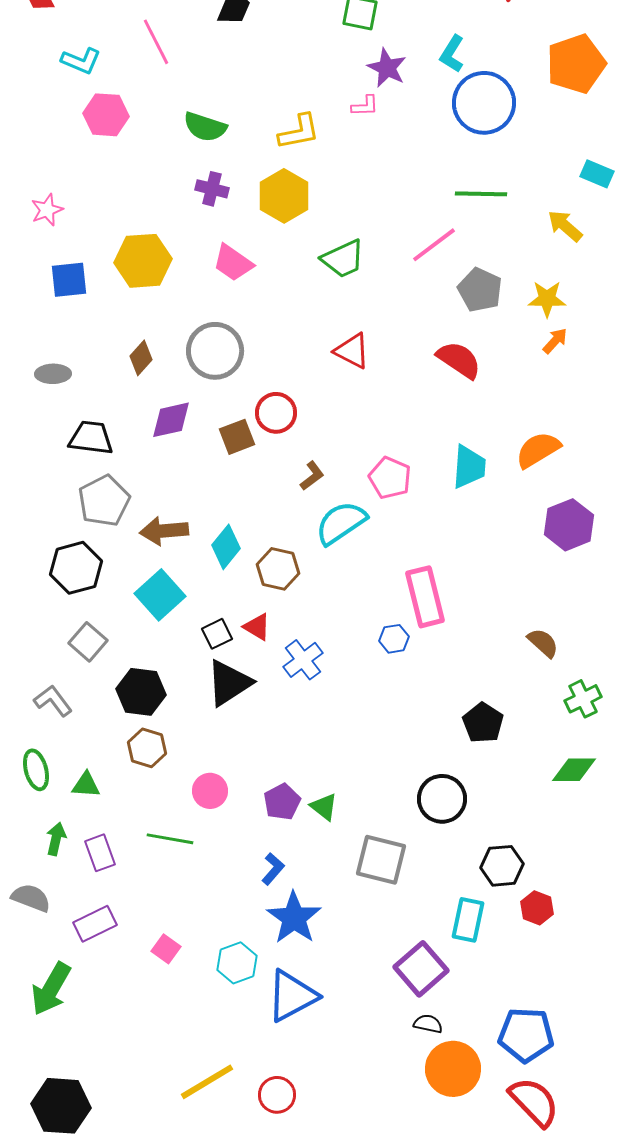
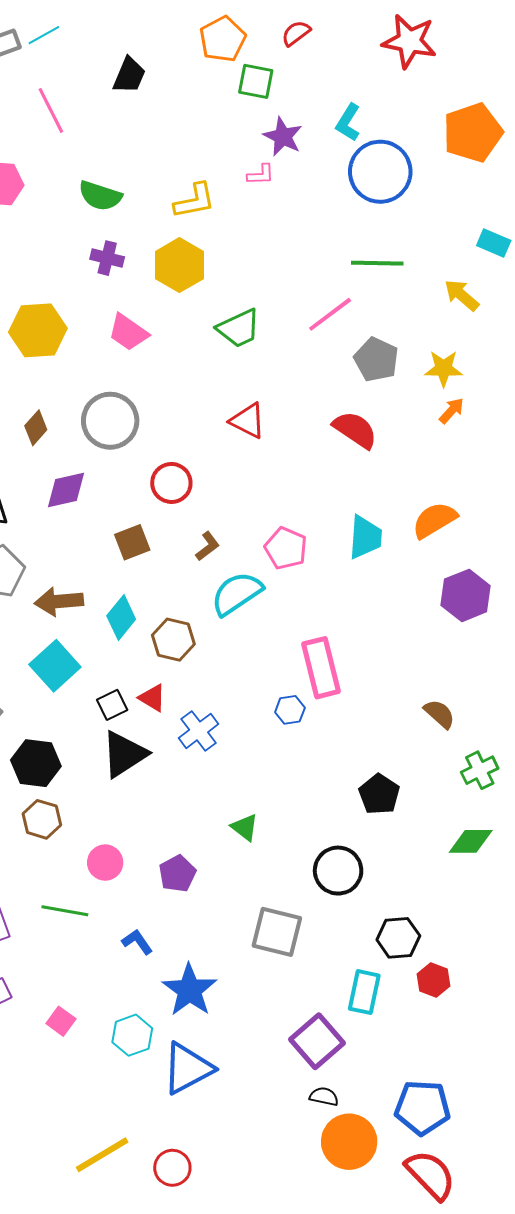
brown square: (237, 437) -> (132, 542), moved
green triangle: (324, 807) -> (245, 827), moved
blue L-shape: (273, 869) -> (137, 942), moved, turned -76

